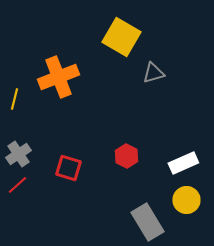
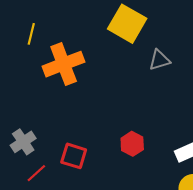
yellow line: (14, 99) -> (31, 34), moved
red line: (17, 185) -> (36, 173), moved

